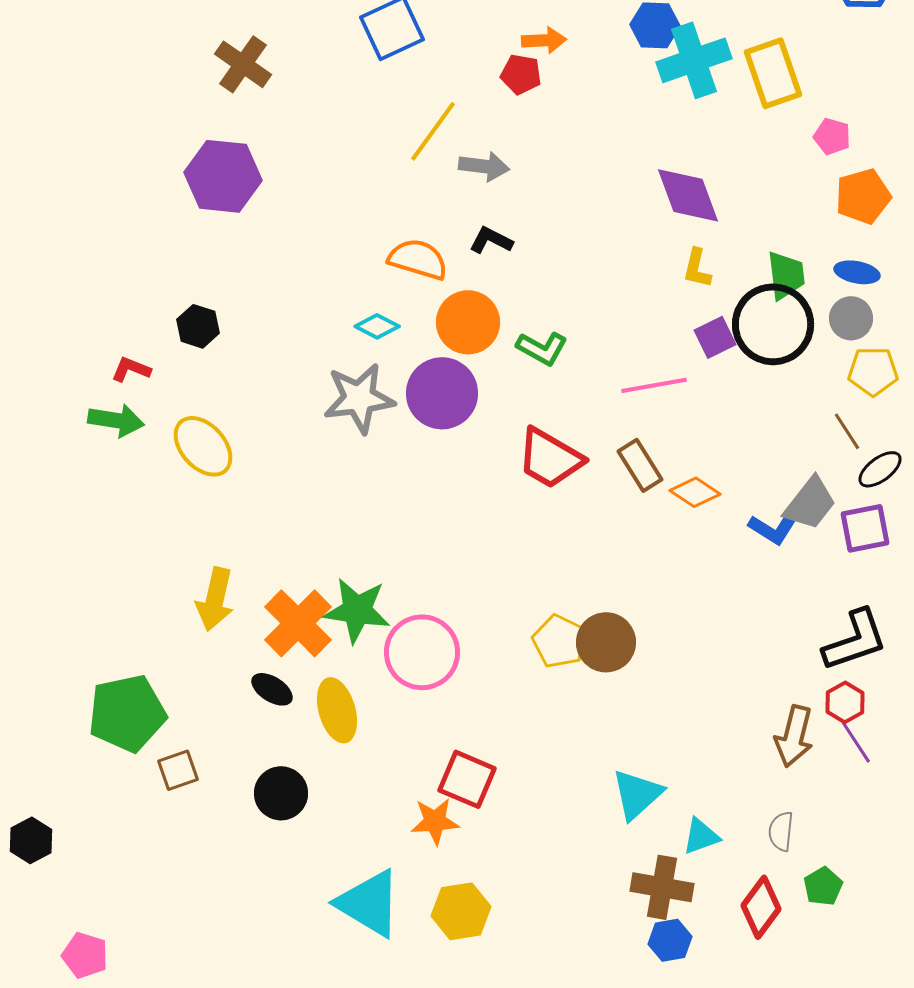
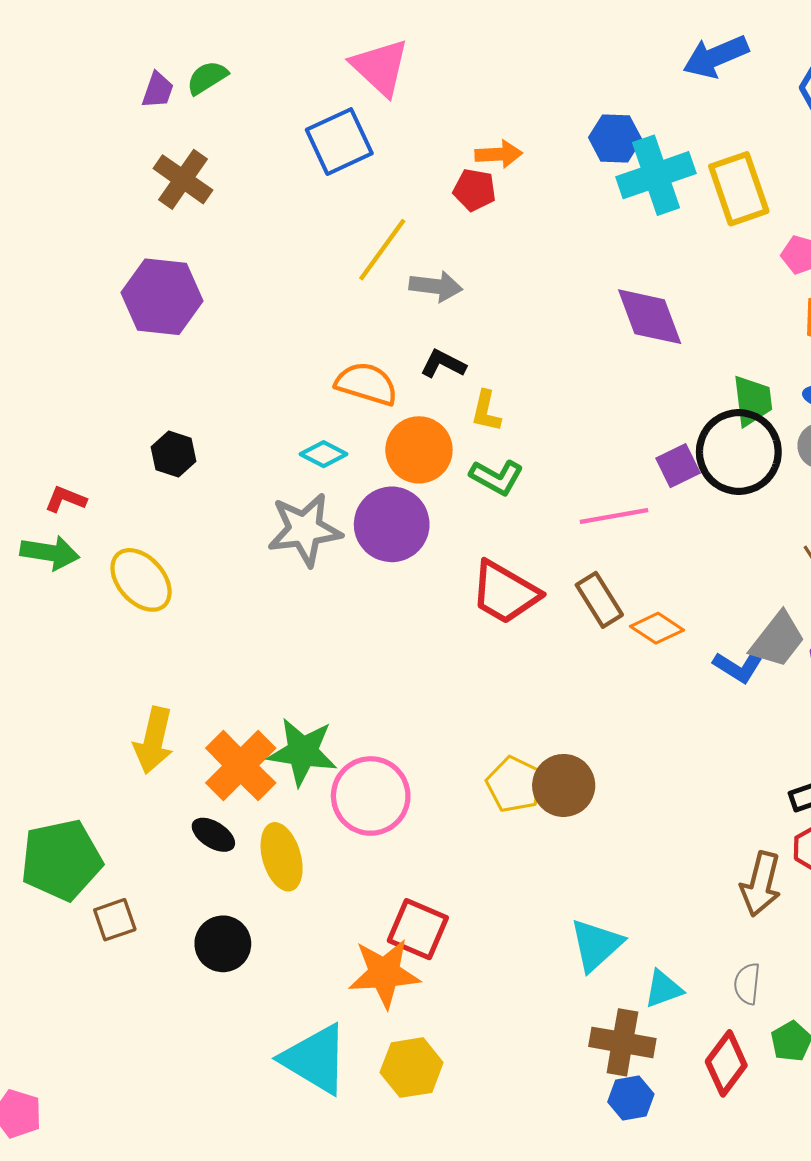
yellow L-shape: (697, 268) -> (486, 411), moved
black hexagon: (198, 326) -> (174, 454), moved
orange star: (435, 821) -> (384, 973), size x1.4

